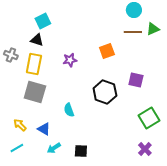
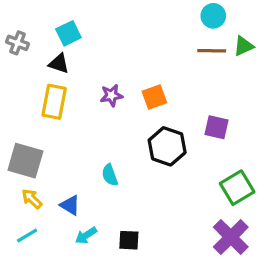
orange square: (107, 51) -> (154, 97), moved
gray cross: (11, 55) -> (18, 43), moved
gray square: (35, 92) -> (25, 161), moved
purple cross: (145, 149) -> (231, 237), size x1.6

